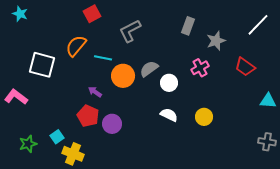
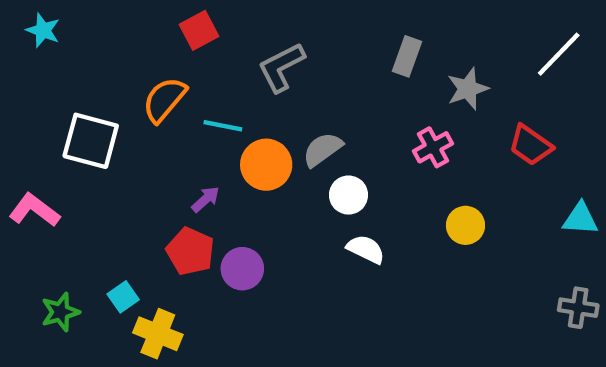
white circle: (169, 83) -> (348, 195), moved
purple arrow: (95, 92) -> (206, 199), turned 104
yellow circle: (204, 117) -> (465, 225), moved

